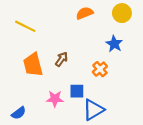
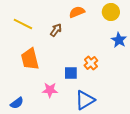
blue star: (114, 44) -> (119, 40), moved
brown arrow: (61, 59) -> (56, 30), moved
blue square: (77, 91) -> (71, 73), moved

